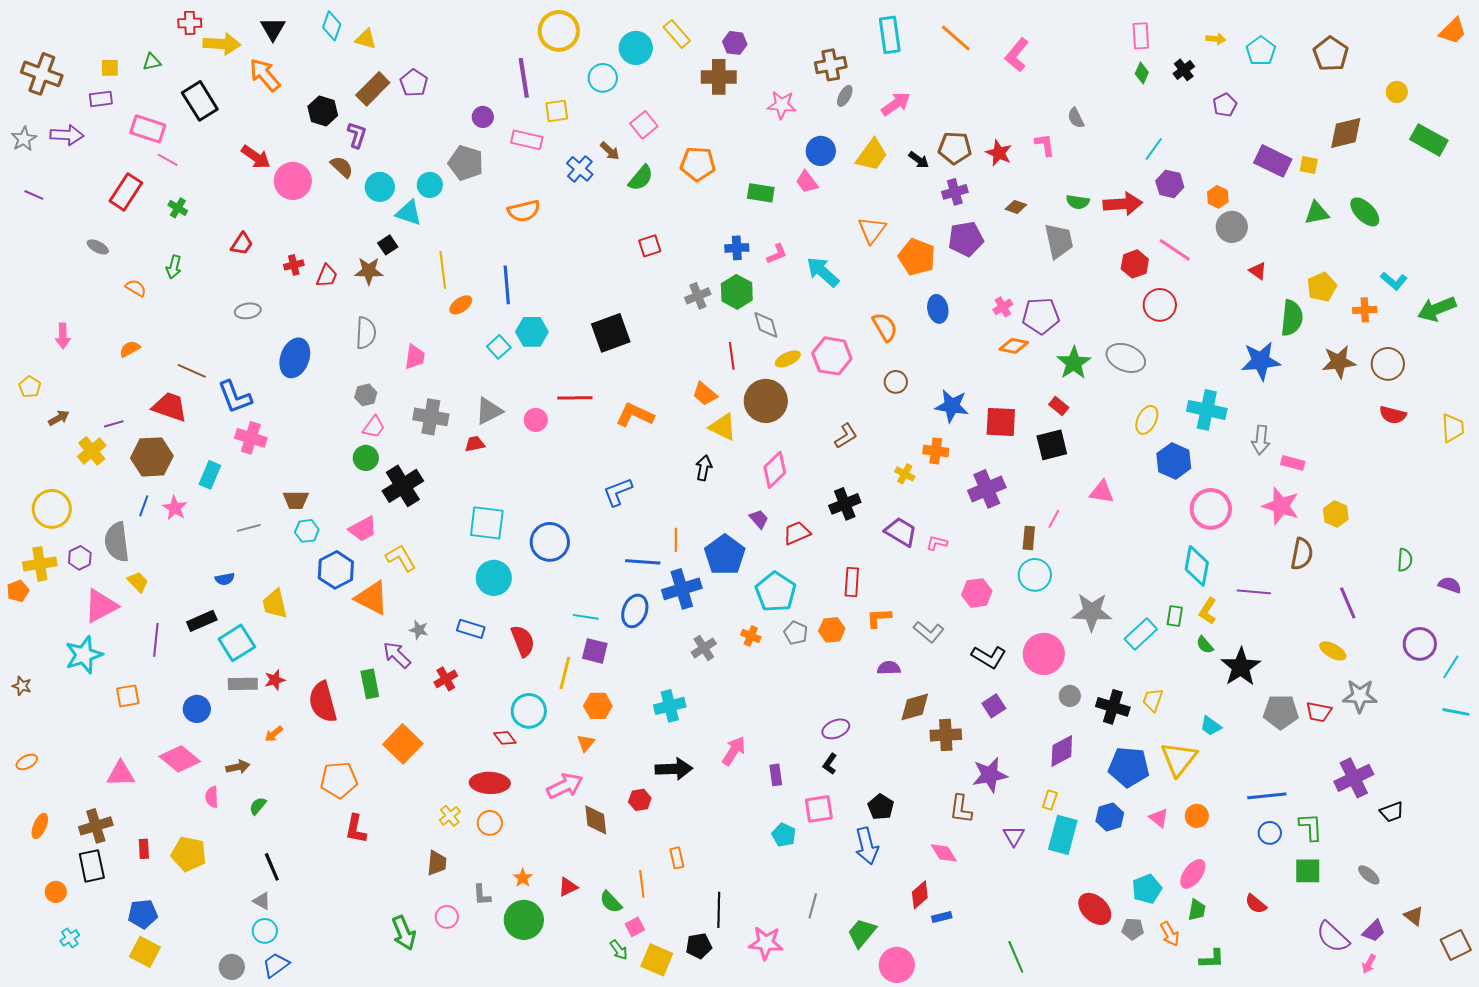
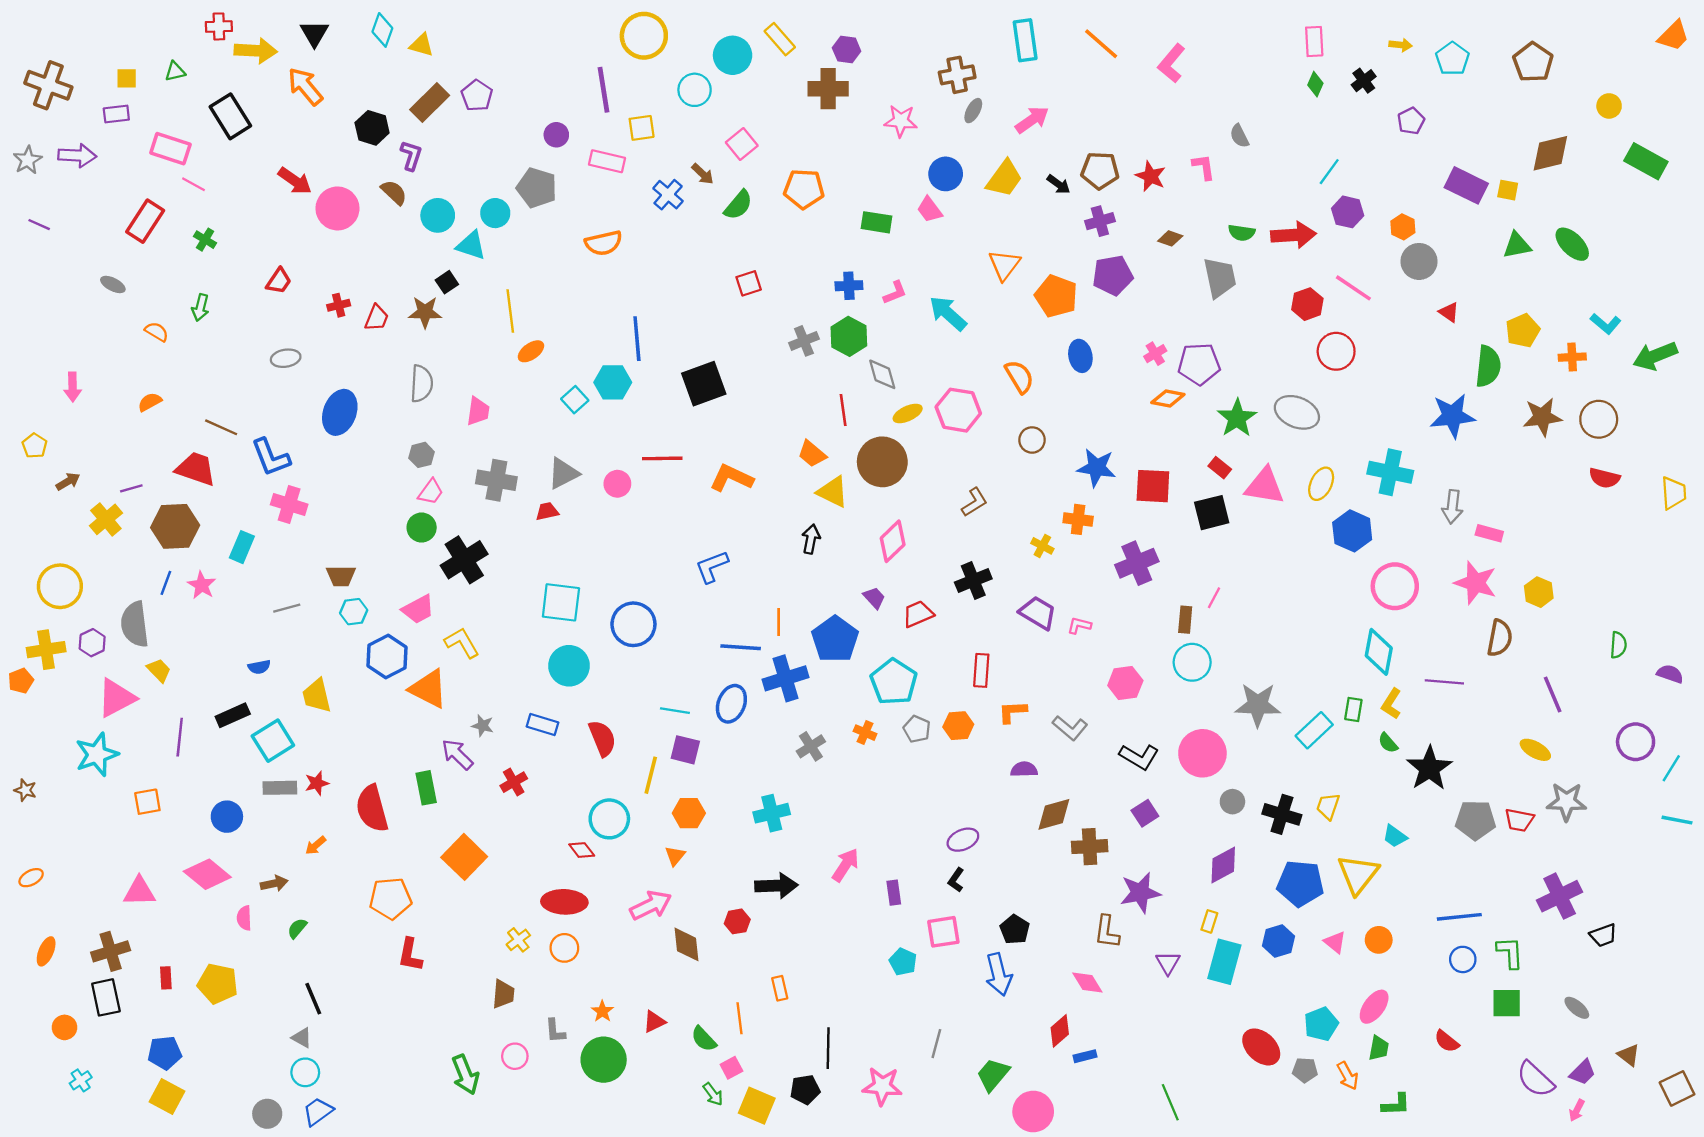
blue line: (507, 285) -> (637, 339), moved
pink triangle: (1102, 492) -> (1265, 486), moved, size x1.4

